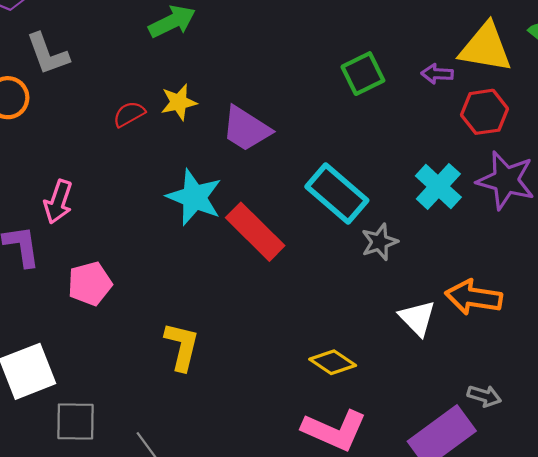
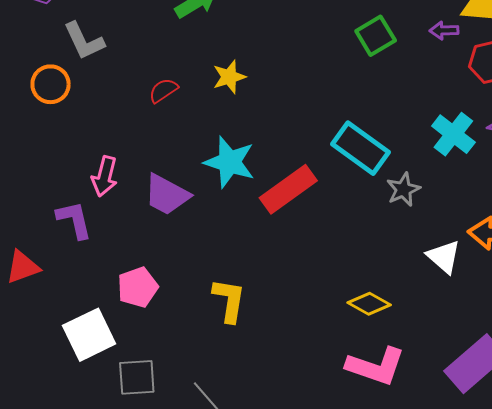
yellow star: (179, 102) -> (229, 77), moved
purple trapezoid: (246, 129) -> (167, 195), moved
red rectangle: (255, 232) -> (288, 189), turned -76
pink pentagon: (90, 284) -> (138, 287), moved

